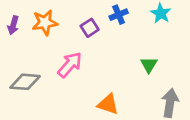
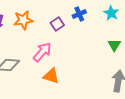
green triangle: (149, 65) -> (114, 45), moved
orange triangle: (108, 104) -> (51, 76), moved

